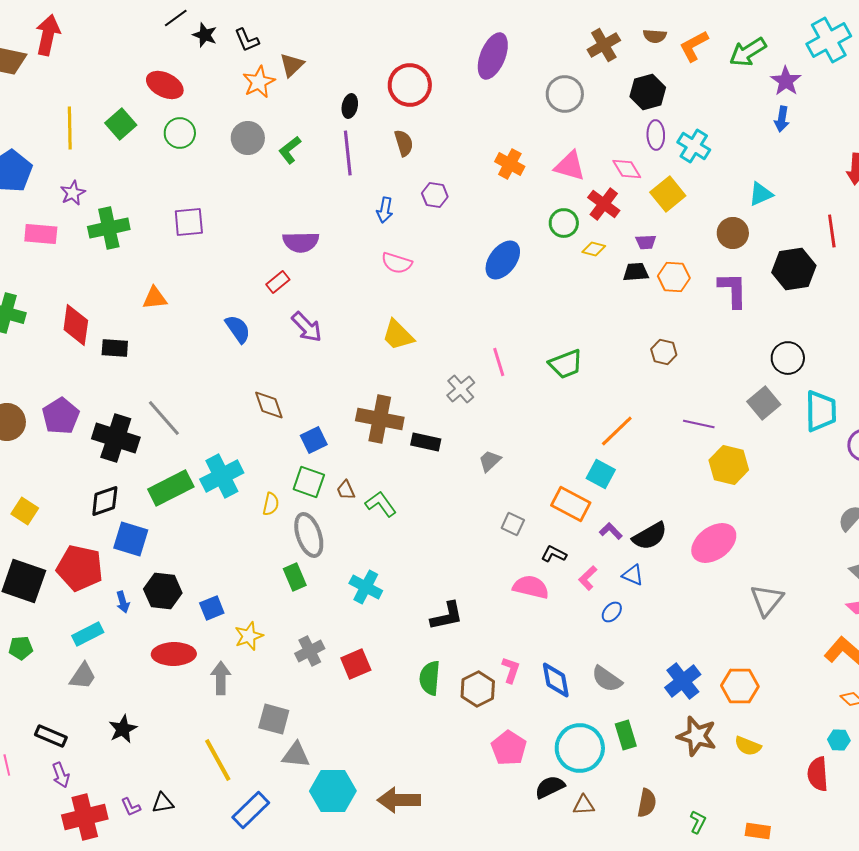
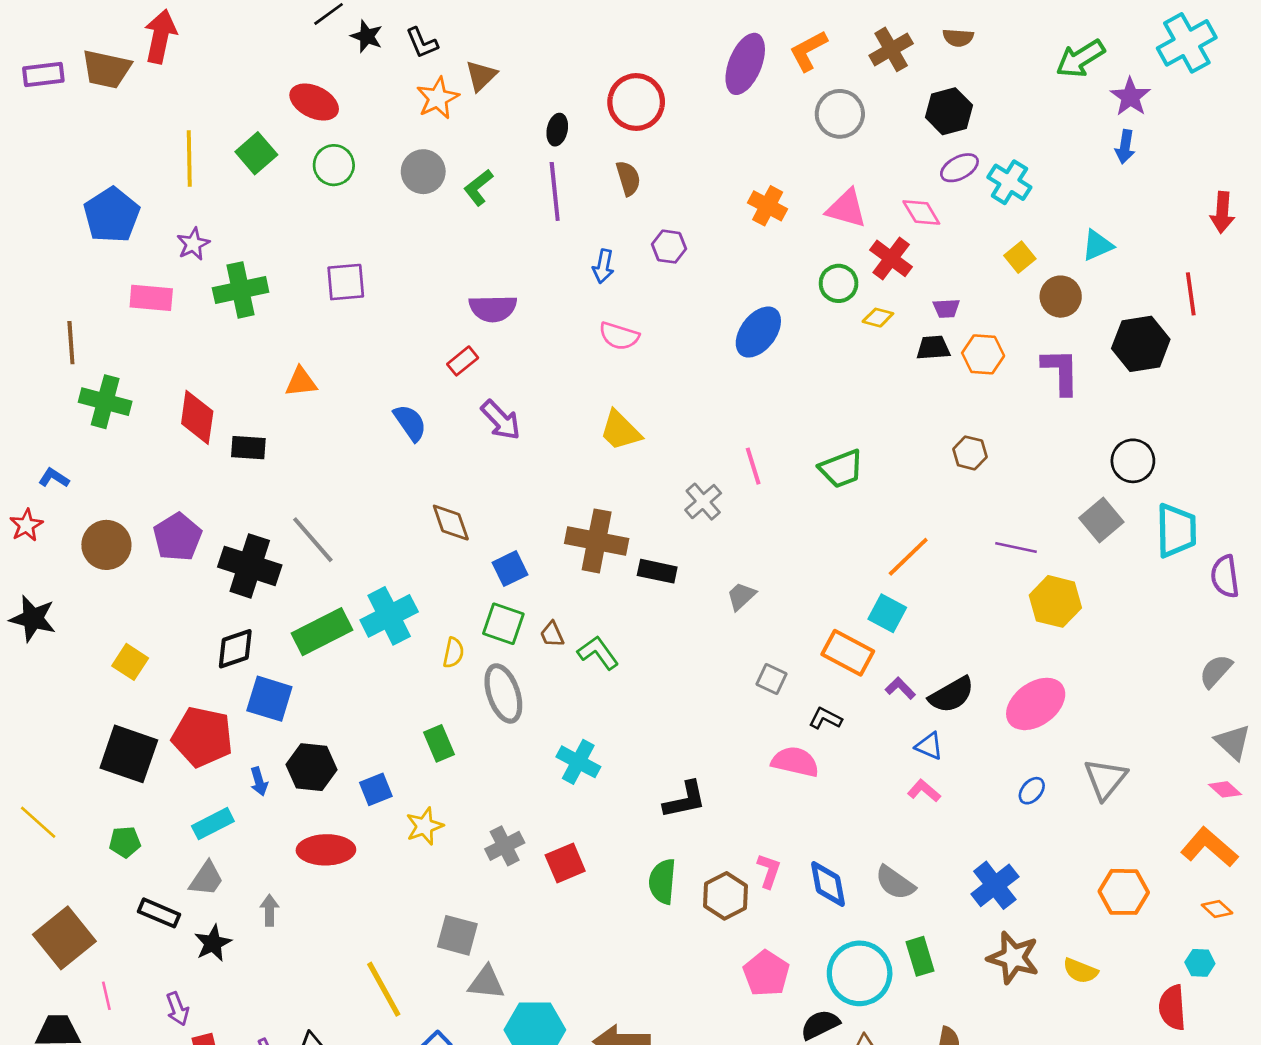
orange L-shape: (694, 46) -> (808, 51), moved
purple ellipse: (656, 135) -> (959, 168), turned 64
yellow square: (668, 194) -> (1020, 257), moved, size x0.7
green rectangle: (295, 577) -> (439, 743), moved
pink L-shape: (588, 578) -> (924, 791), moved, turned 85
blue ellipse: (612, 612) -> (1032, 791), moved
gray arrow: (221, 678) -> (269, 910), moved, size x0.7
orange hexagon: (740, 686) -> (1124, 892), moved
black star: (123, 729) -> (213, 943), moved
black rectangle: (51, 736) -> (159, 913), moved

